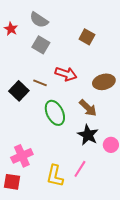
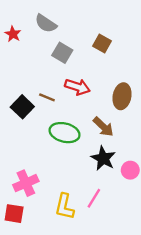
gray square: (41, 45) -> (62, 53), moved
brown ellipse: (104, 82) -> (122, 96), turned -65
green ellipse: (55, 113) -> (65, 133), turned -50

